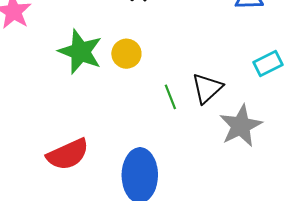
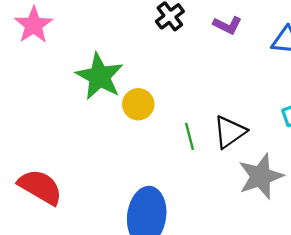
yellow circle: (126, 54) -> (138, 104), moved
red semicircle: (68, 154) -> (40, 187), moved, turned -132

